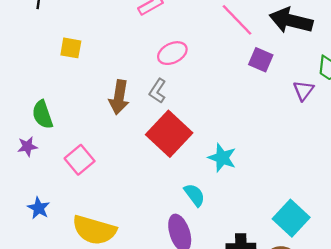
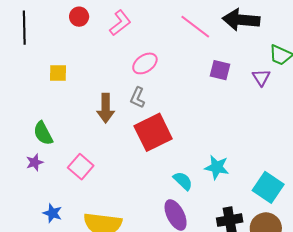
purple square: (261, 60) -> (220, 70), moved
red square: (169, 134) -> (153, 132), turned 30
cyan star: (222, 158) -> (217, 167), moved

